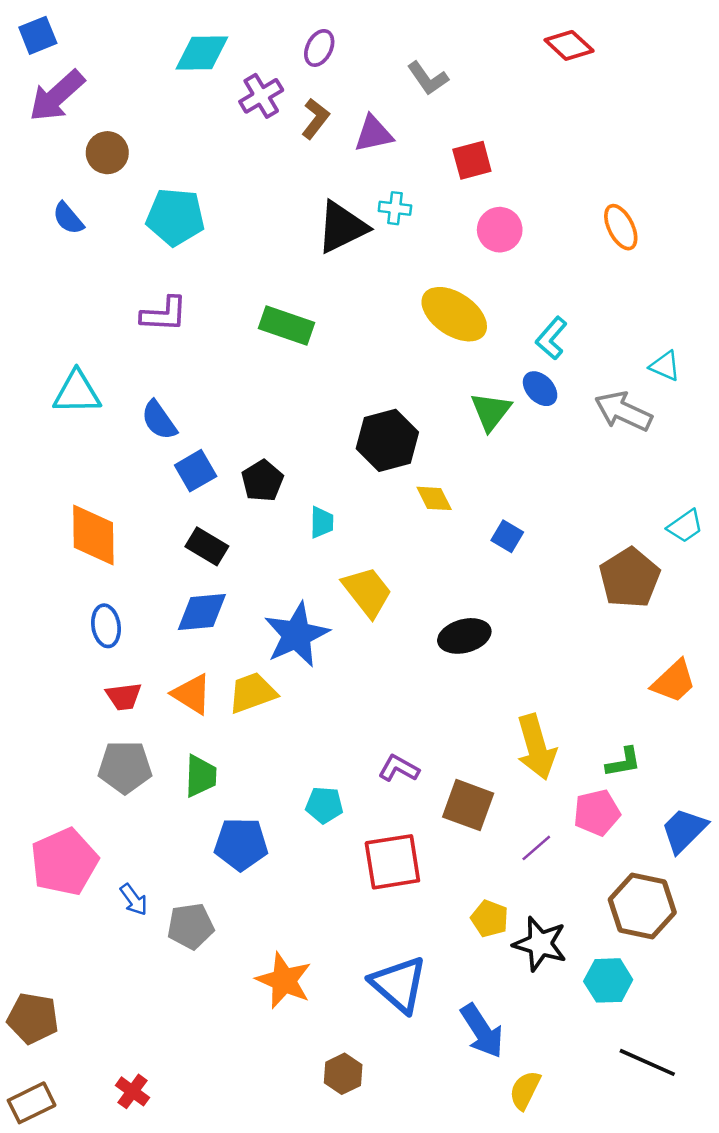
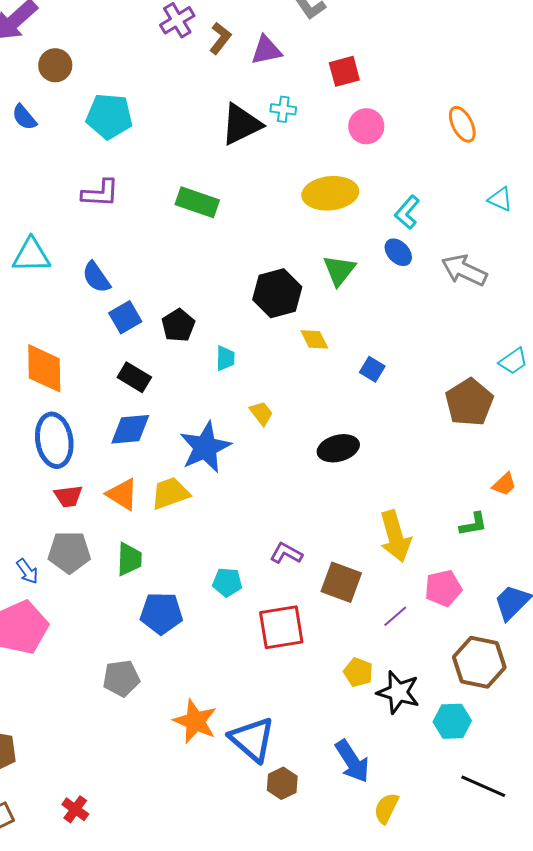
yellow ellipse: (454, 314) -> (330, 193), turned -40
cyan triangle: (665, 366) -> (500, 199), moved
green triangle: (491, 411) -> (339, 270), moved
yellow trapezoid: (367, 592) -> (261, 413), size x0.6
blue ellipse: (106, 626) -> (54, 440), size x1.6
orange trapezoid: (674, 681) -> (504, 484), size x0.7
green L-shape: (623, 762) -> (473, 524), moved
blue arrow: (134, 900) -> (27, 571), moved
blue triangle: (399, 984) -> (252, 739), moved
brown hexagon: (343, 1074) -> (282, 783), moved

